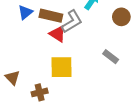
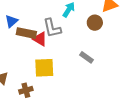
brown rectangle: (51, 16) -> (26, 33), moved
gray L-shape: (72, 22) -> (52, 28), turned 110

